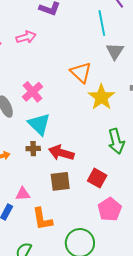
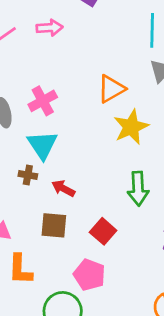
orange triangle: (81, 72) -> (111, 89), turned 35
red arrow: (61, 153) -> (63, 188), size x0.7
pink pentagon: (110, 209) -> (89, 275), moved, turned -30

